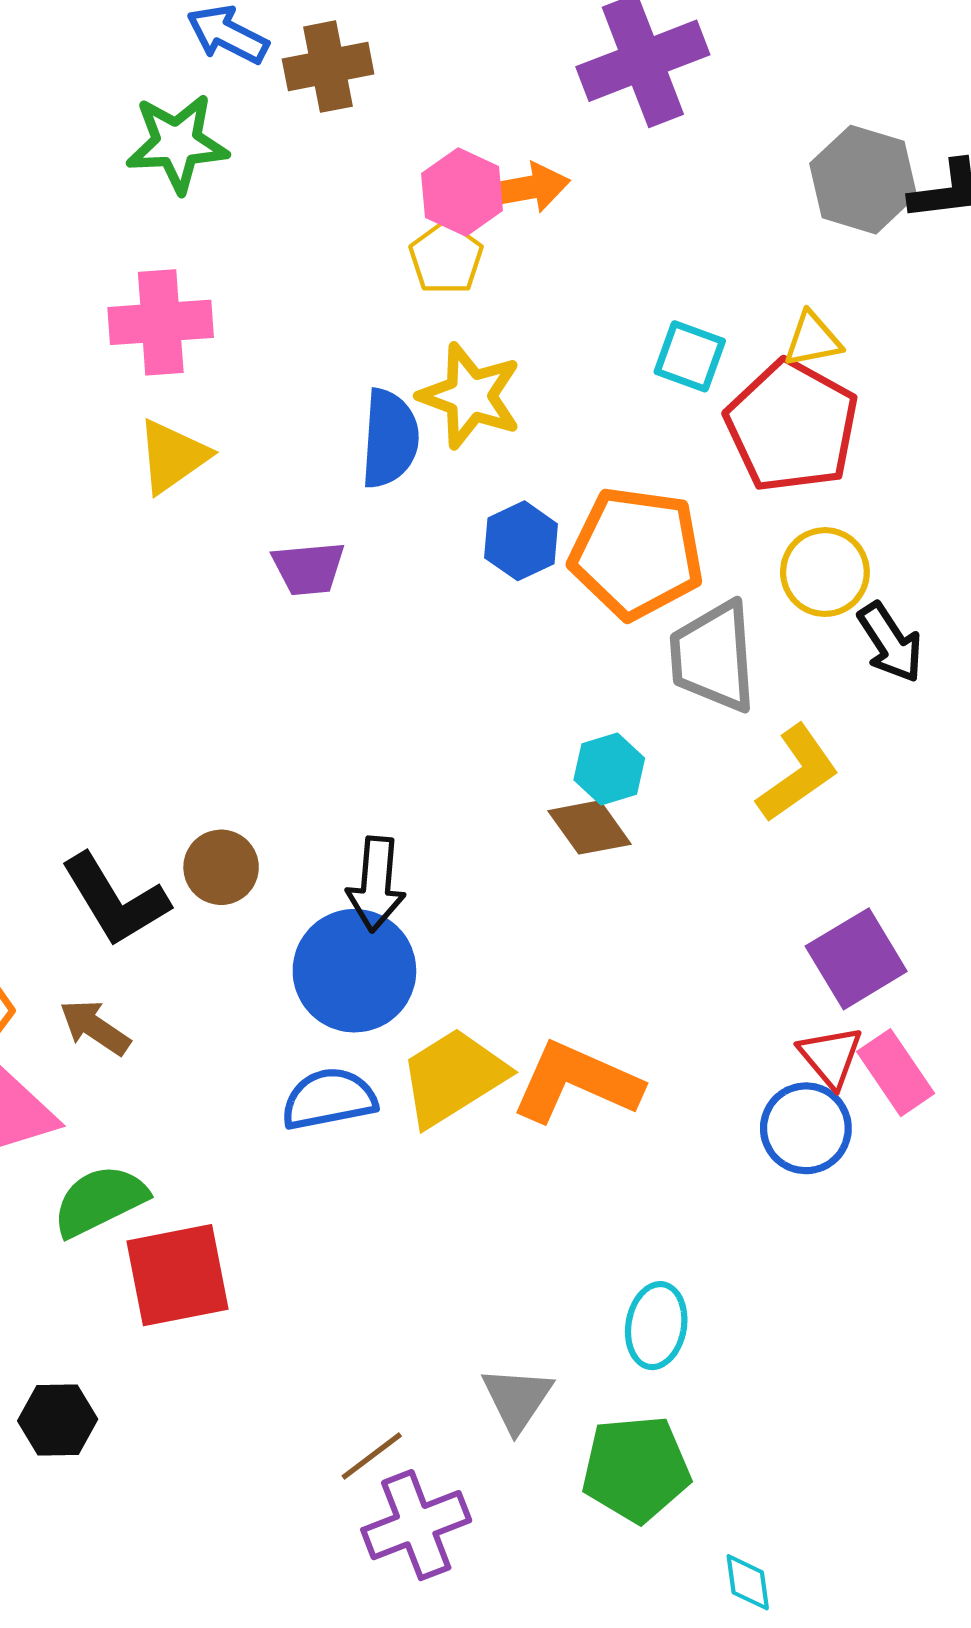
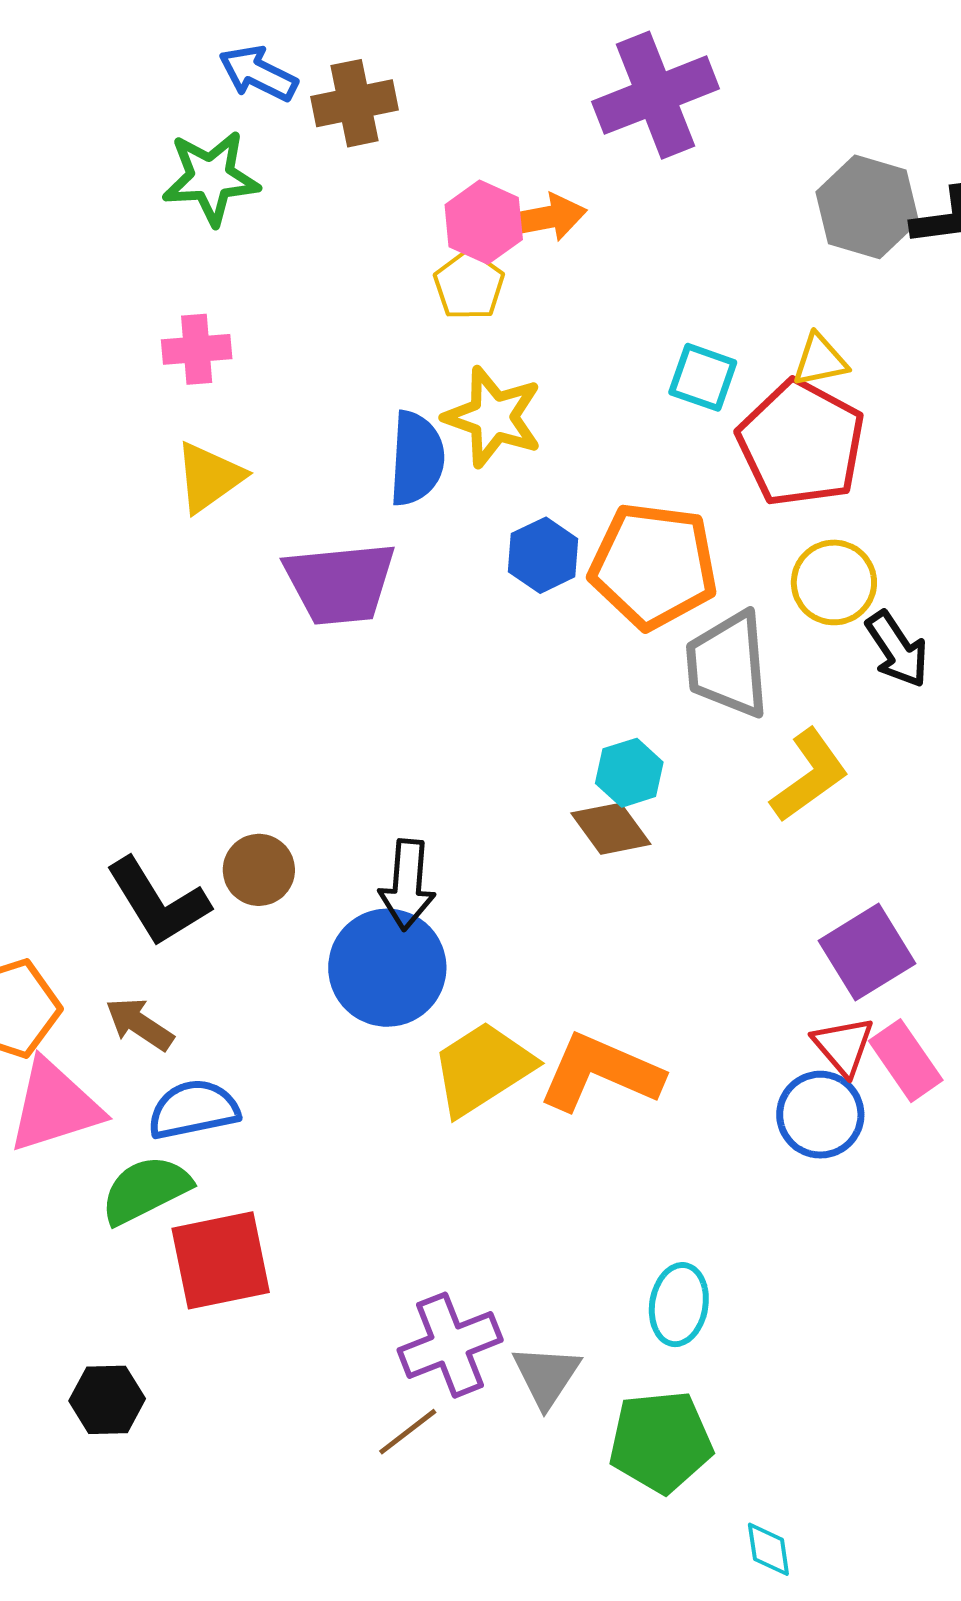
pink cross: (161, 322) -> (197, 349), size x0.7
purple trapezoid: (309, 568) -> (340, 583), size x1.6
blue semicircle: (329, 1099) -> (194, 1109), moved
purple cross: (416, 1525) -> (450, 1345), moved

